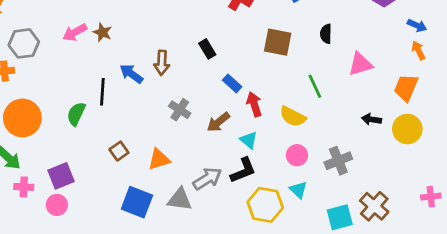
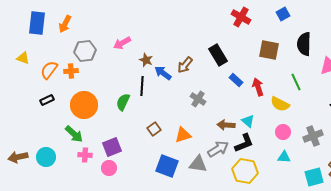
brown star: (102, 32) -> (146, 60), moved
black semicircle: (326, 34) -> (304, 44), size x1.6
black rectangle: (207, 49) -> (218, 55), size x1.5
brown arrow: (162, 63) -> (185, 65), turned 36
red arrow: (254, 104) -> (258, 87), moved
brown arrow: (218, 122) -> (226, 125), moved, turned 42
cyan triangle: (298, 190) -> (284, 157), turned -40
yellow hexagon: (265, 205) -> (245, 171), moved

